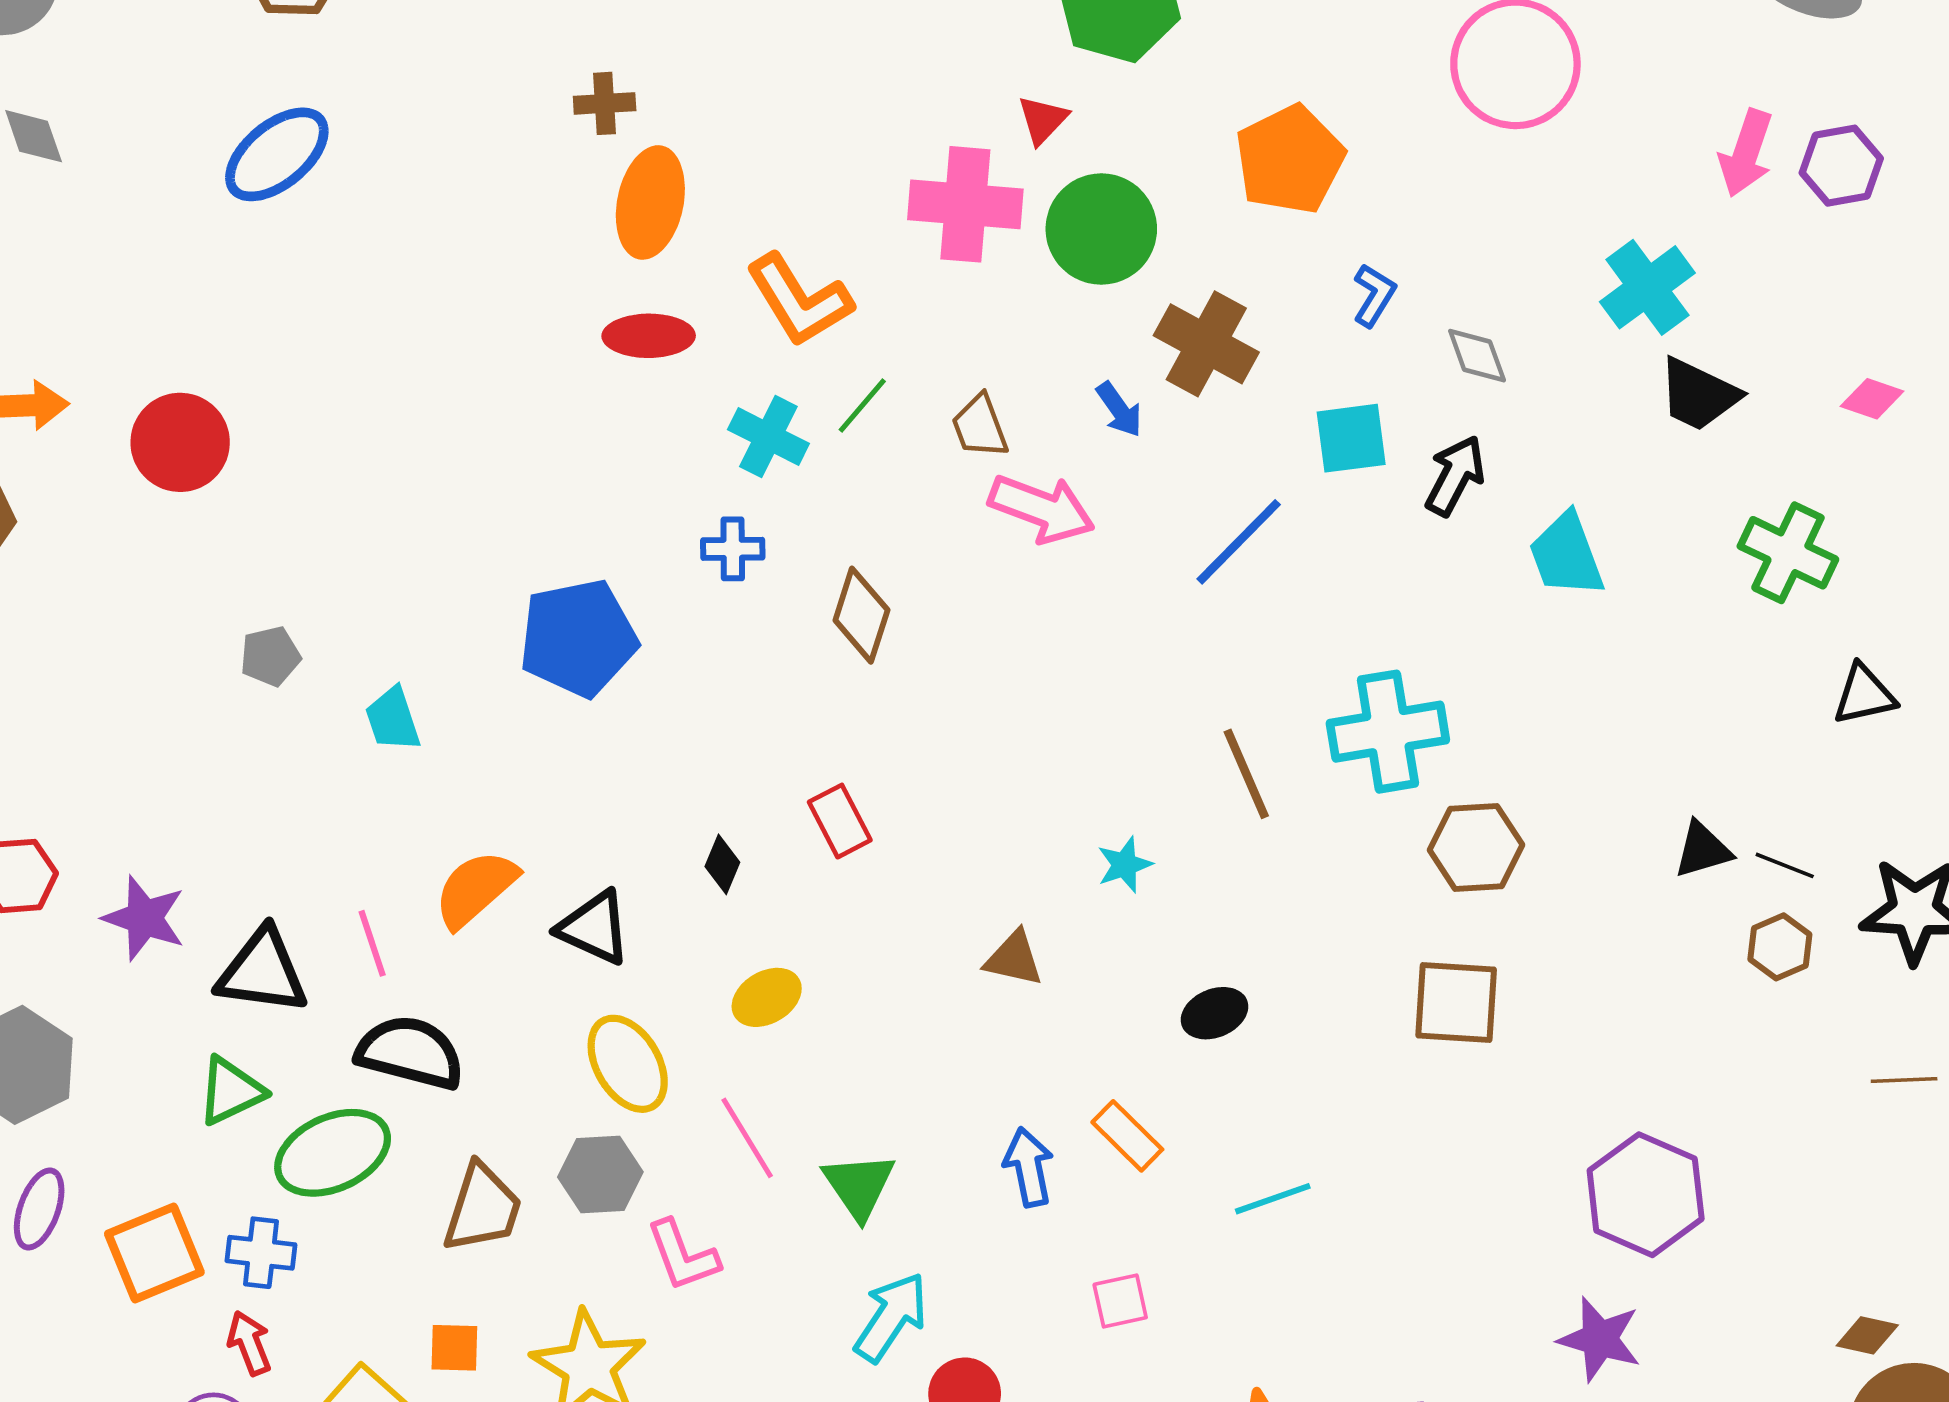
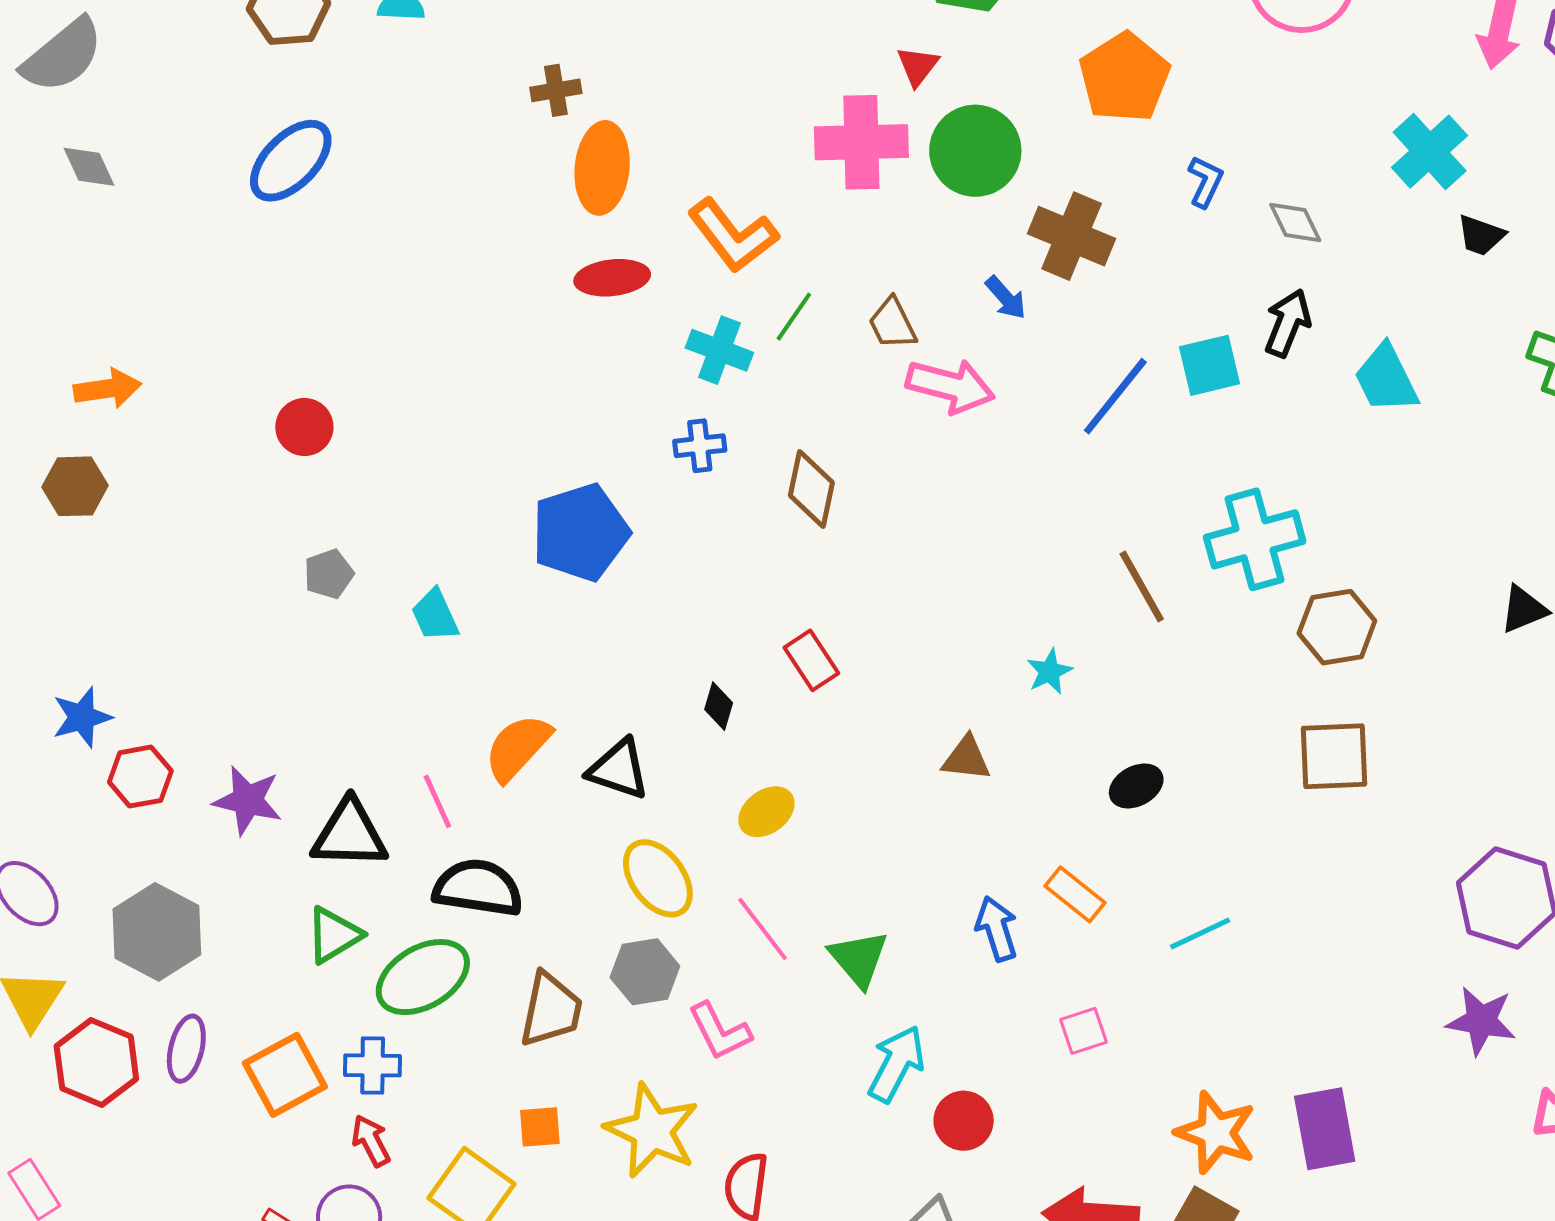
black trapezoid: (1699, 395) -> (1481, 235), size x0.7
cyan square: (1351, 438) -> (1209, 365), moved
red circle: (180, 442) -> (304, 427), moved, size x0.7

